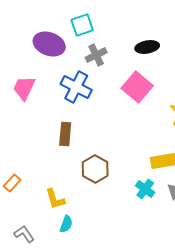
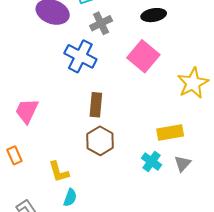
pink trapezoid: (24, 88) -> (27, 111), moved
brown rectangle: (65, 134) -> (96, 105), moved
orange rectangle: (12, 183) -> (14, 155), turned -66

